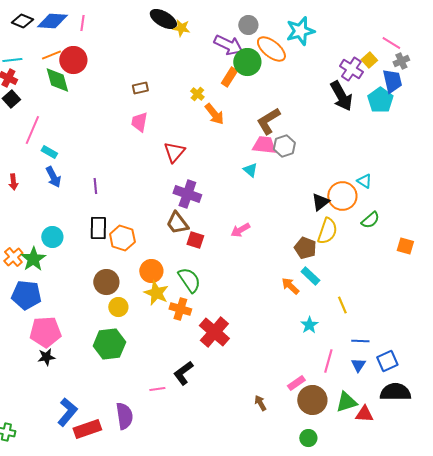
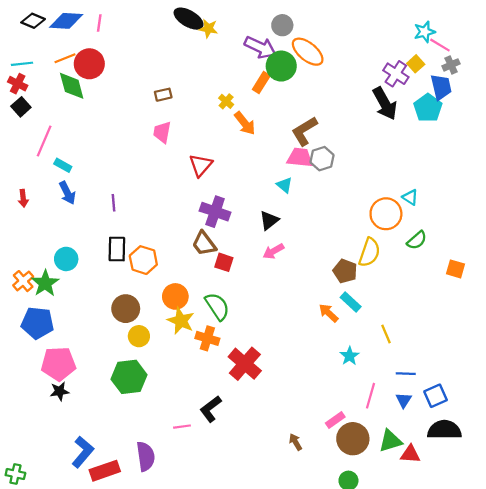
cyan star: (300, 31) -> (425, 32), moved, size x0.7
black triangle: (320, 202) -> (269, 220), moved

